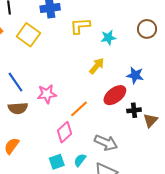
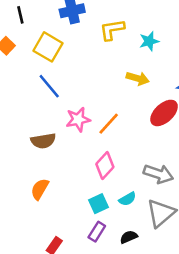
yellow arrow: (97, 66) -> (138, 78), turned 72
blue line: (16, 82) -> (49, 86), moved
orange line: (79, 109) -> (109, 124), moved
cyan semicircle: (80, 160) -> (127, 199), turned -152

